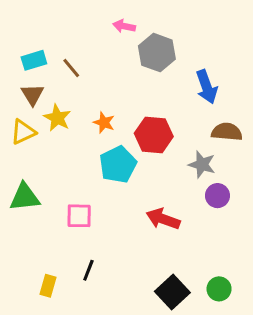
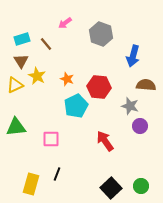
pink arrow: (124, 26) -> (65, 23), moved, turned -48
blue arrow: (207, 87) -> (133, 56), turned 35
red arrow: (163, 219) -> (105, 141), turned 35
yellow rectangle: (48, 286) -> (31, 184), size x1.5

